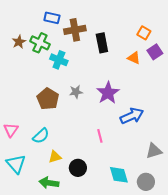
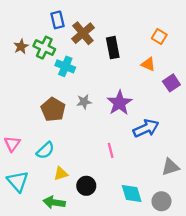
blue rectangle: (52, 18) -> (58, 20), turned 63
brown cross: (75, 30) -> (83, 33), turned -30
purple square: (155, 52) -> (171, 83), moved

